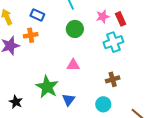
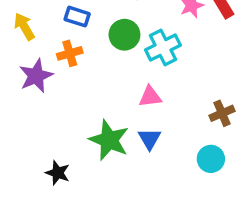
green circle: (75, 29) -> (124, 35), moved
cyan cross: (113, 42) -> (163, 47), moved
blue triangle: (69, 100) -> (150, 139), moved

